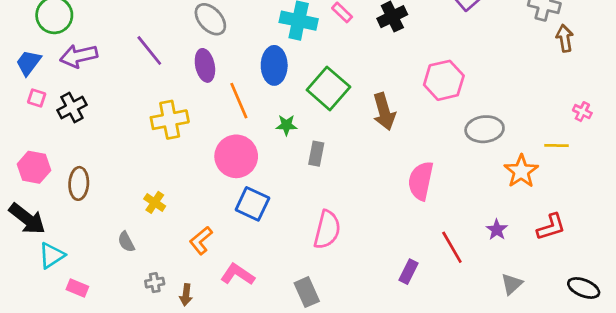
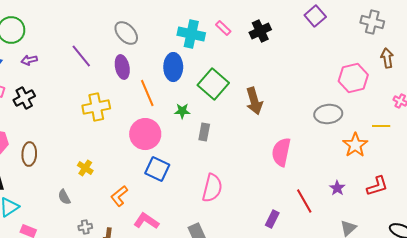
brown arrow: (565, 38) -> (387, 58), moved
purple arrow: (79, 56) -> (29, 60), size x0.6
pink hexagon: (444, 80) -> (353, 78), moved

